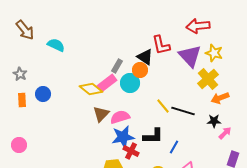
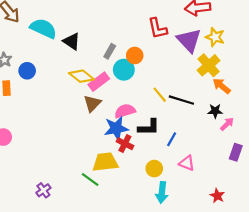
cyan semicircle: (56, 45) -> (43, 28), size x1.4
black triangle: (145, 57) -> (72, 41), moved
pink rectangle: (107, 83) -> (99, 82), moved
blue circle: (43, 94) -> (27, 71), moved
orange arrow: (220, 98) -> (222, 86), turned 60
pink semicircle: (120, 117) -> (125, 111), moved

